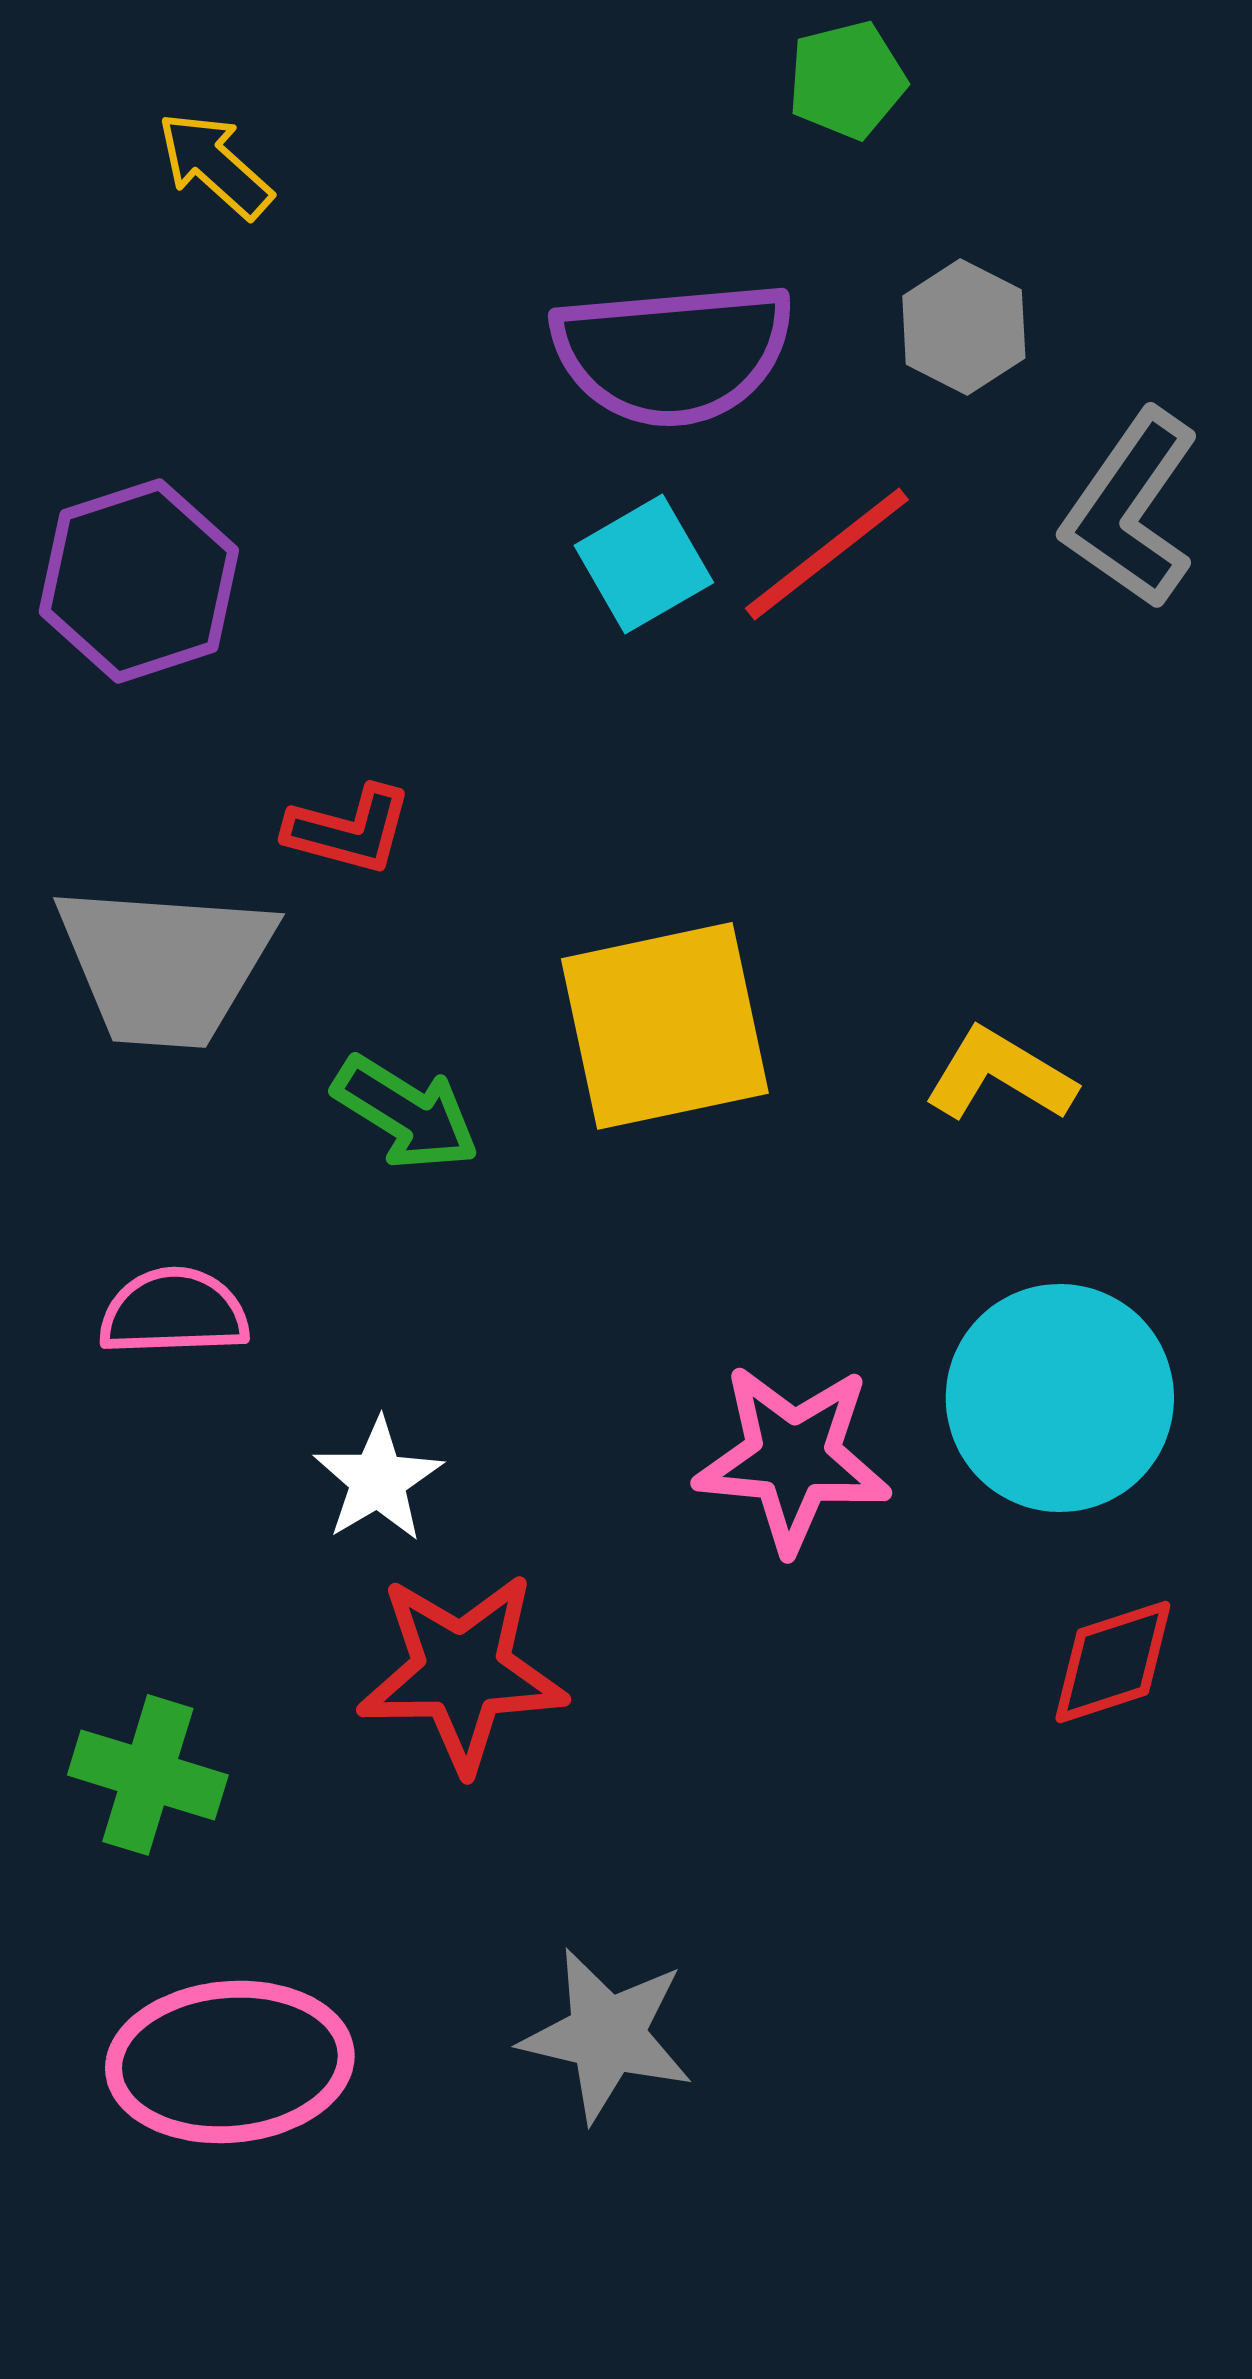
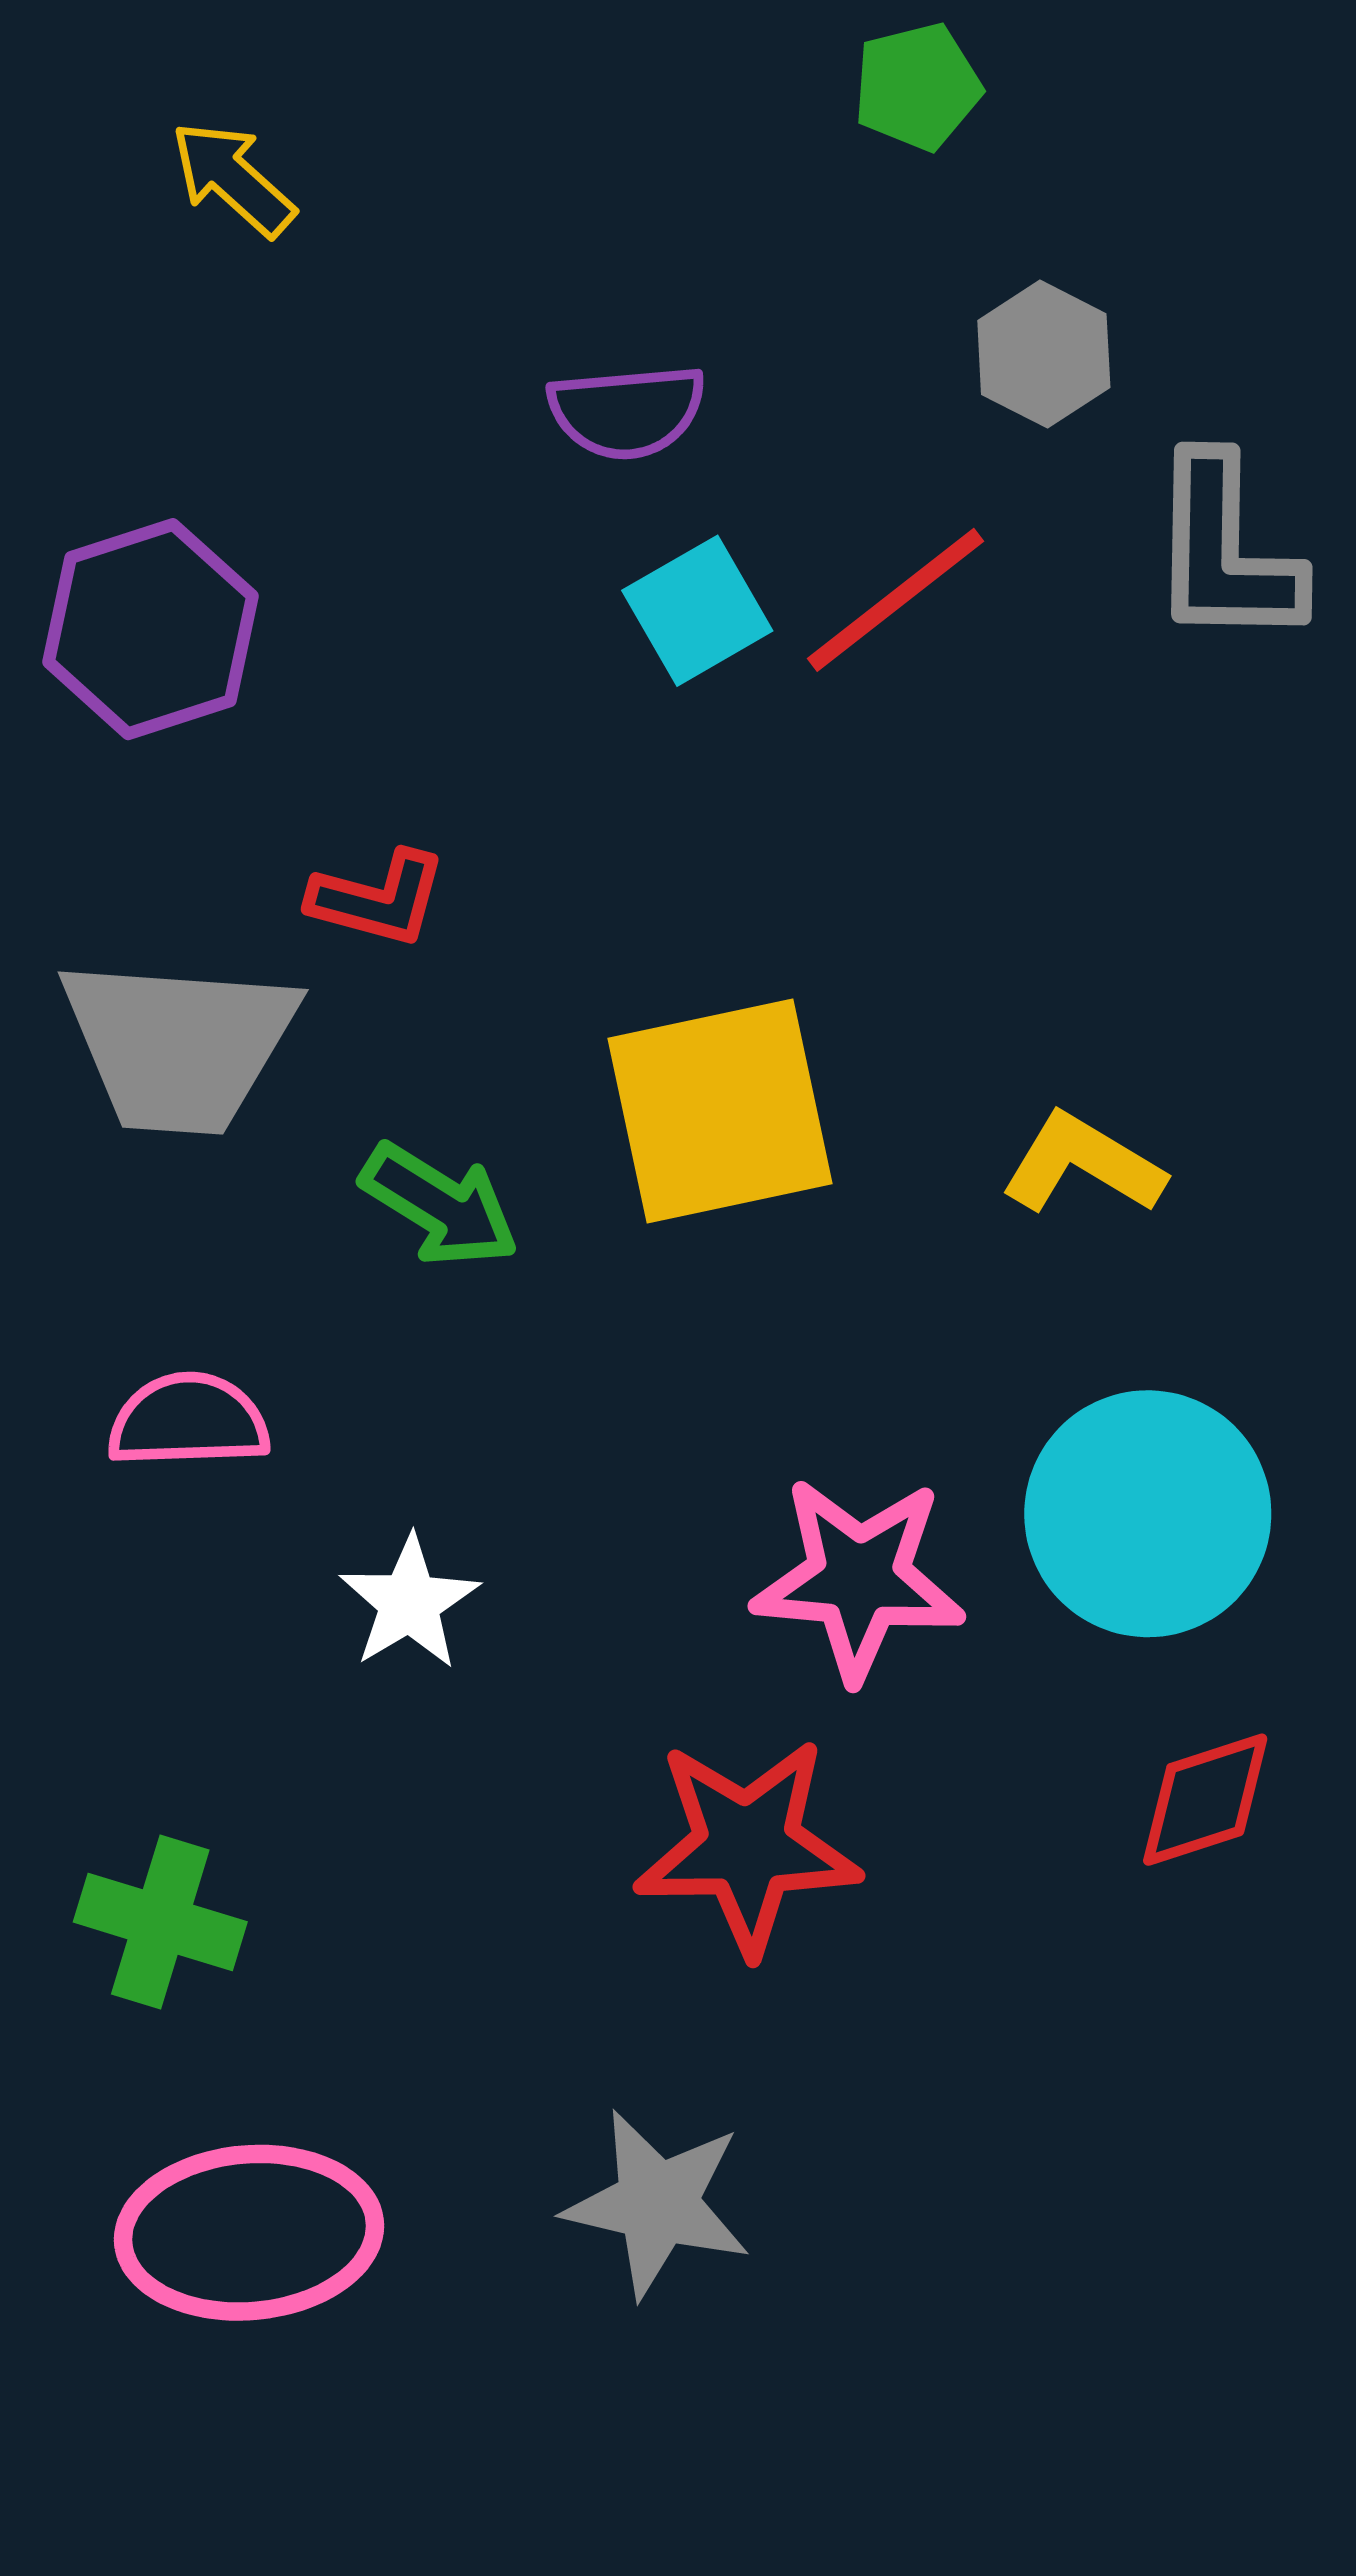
purple semicircle: (673, 353) -> (627, 411), moved, size x0.6
gray L-shape: (1131, 509) -> (1225, 551), turned -34
red star: (462, 1672) -> (747, 1846), moved

